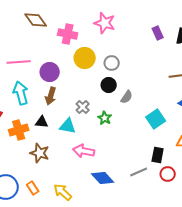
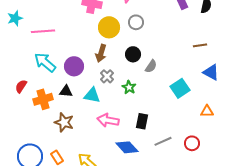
gray circle: (112, 63) -> (136, 22), moved
purple circle: (50, 72) -> (74, 66), moved
cyan arrow: (21, 93) -> (45, 62), turned -35
brown arrow: (51, 96) -> (101, 53), moved
black rectangle: (158, 155) -> (142, 121), moved

